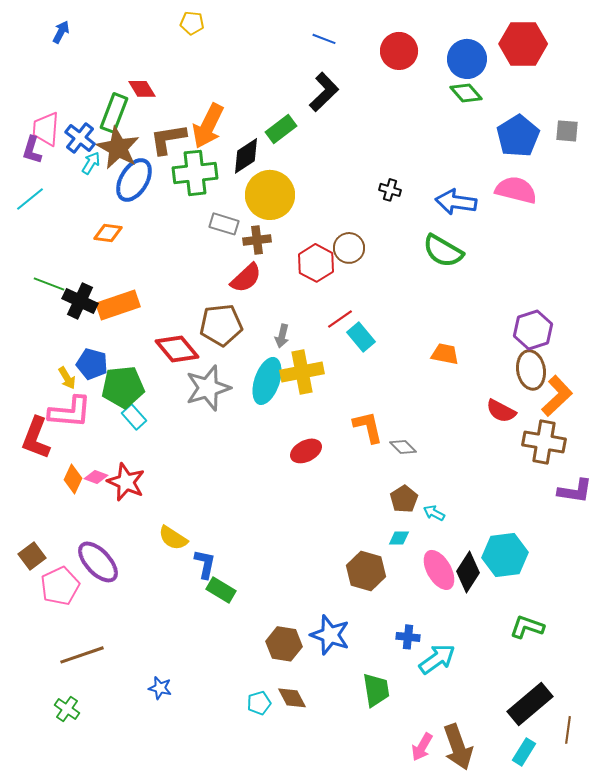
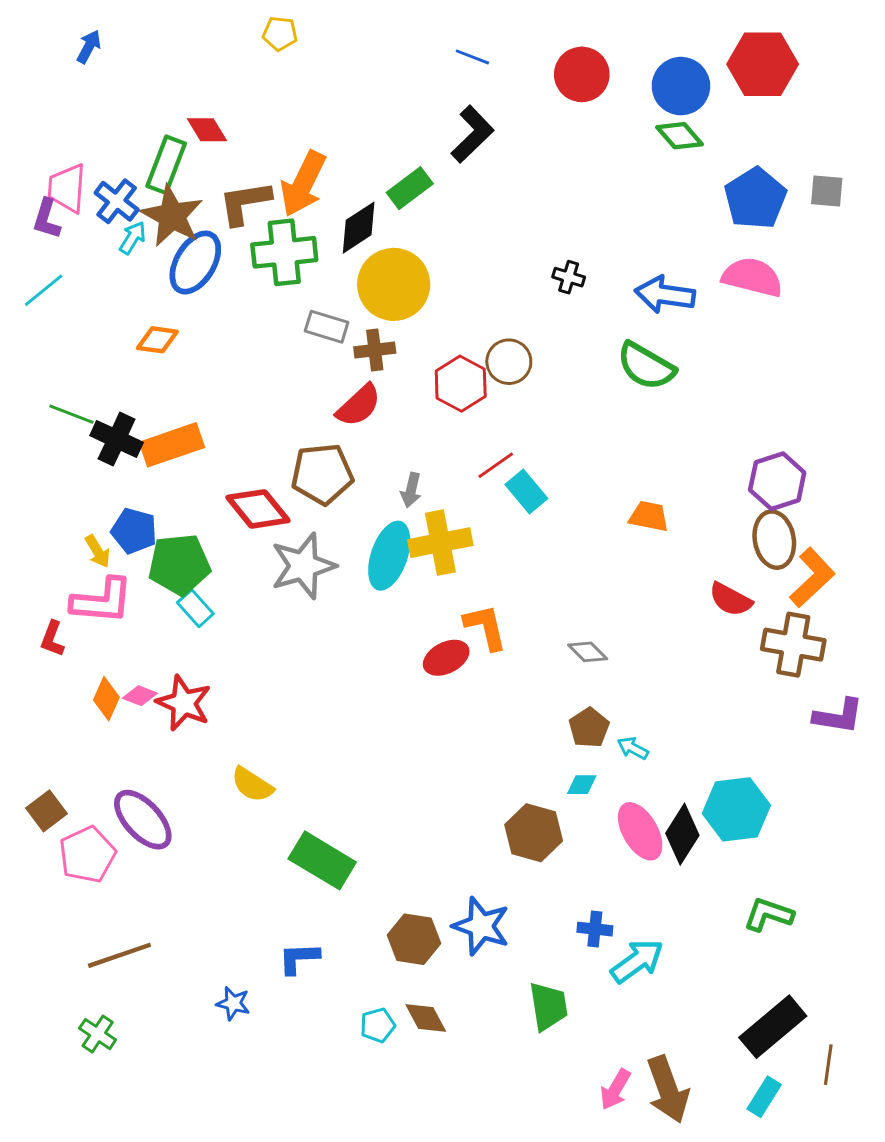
orange L-shape: (368, 427) -> (486, 627), moved
red L-shape: (36, 438) -> (52, 639), size x0.6
blue L-shape: (205, 564) -> (299, 958), moved, turned -104
green rectangle: (221, 590) -> (322, 860), size x1.5

